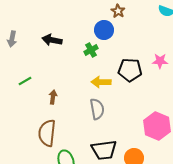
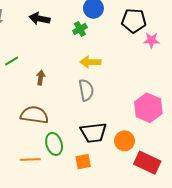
black pentagon: (130, 70) -> (134, 21), moved
brown semicircle: (47, 133) -> (34, 115), turned 92

